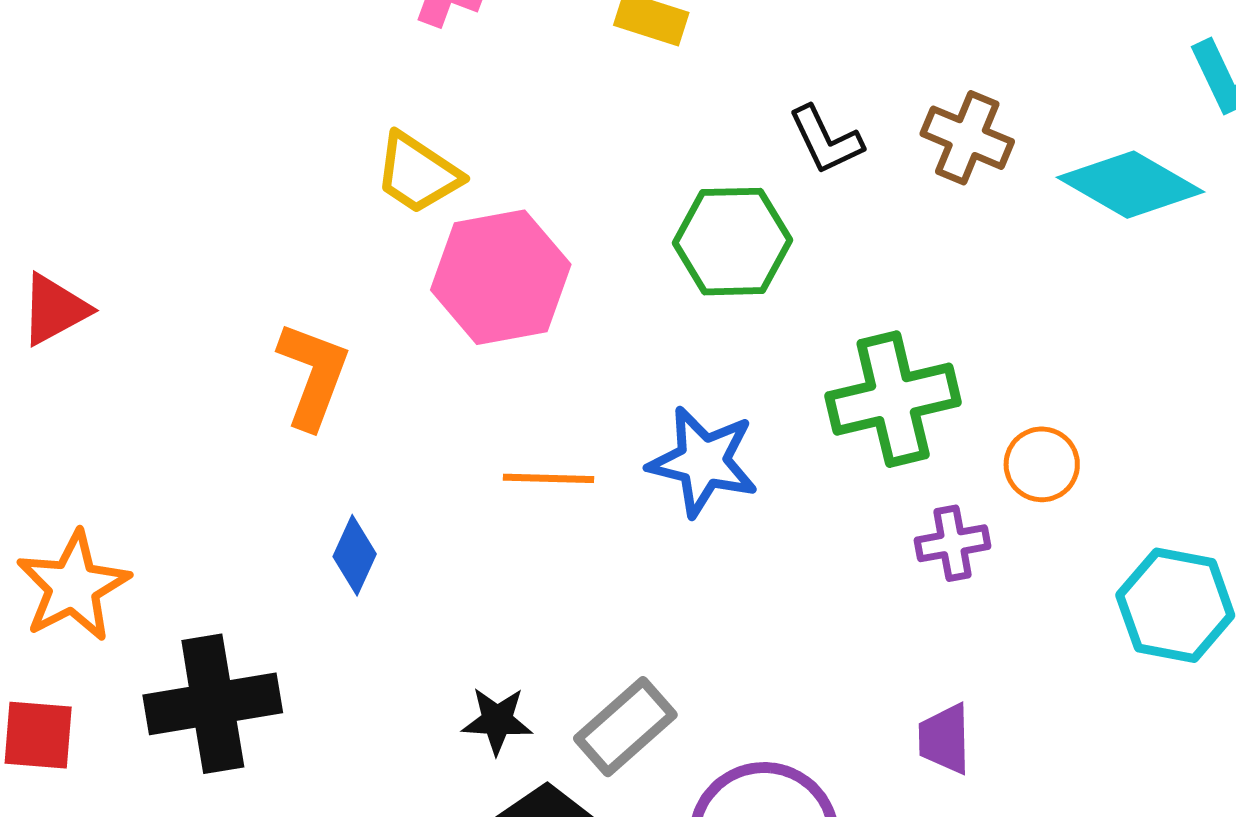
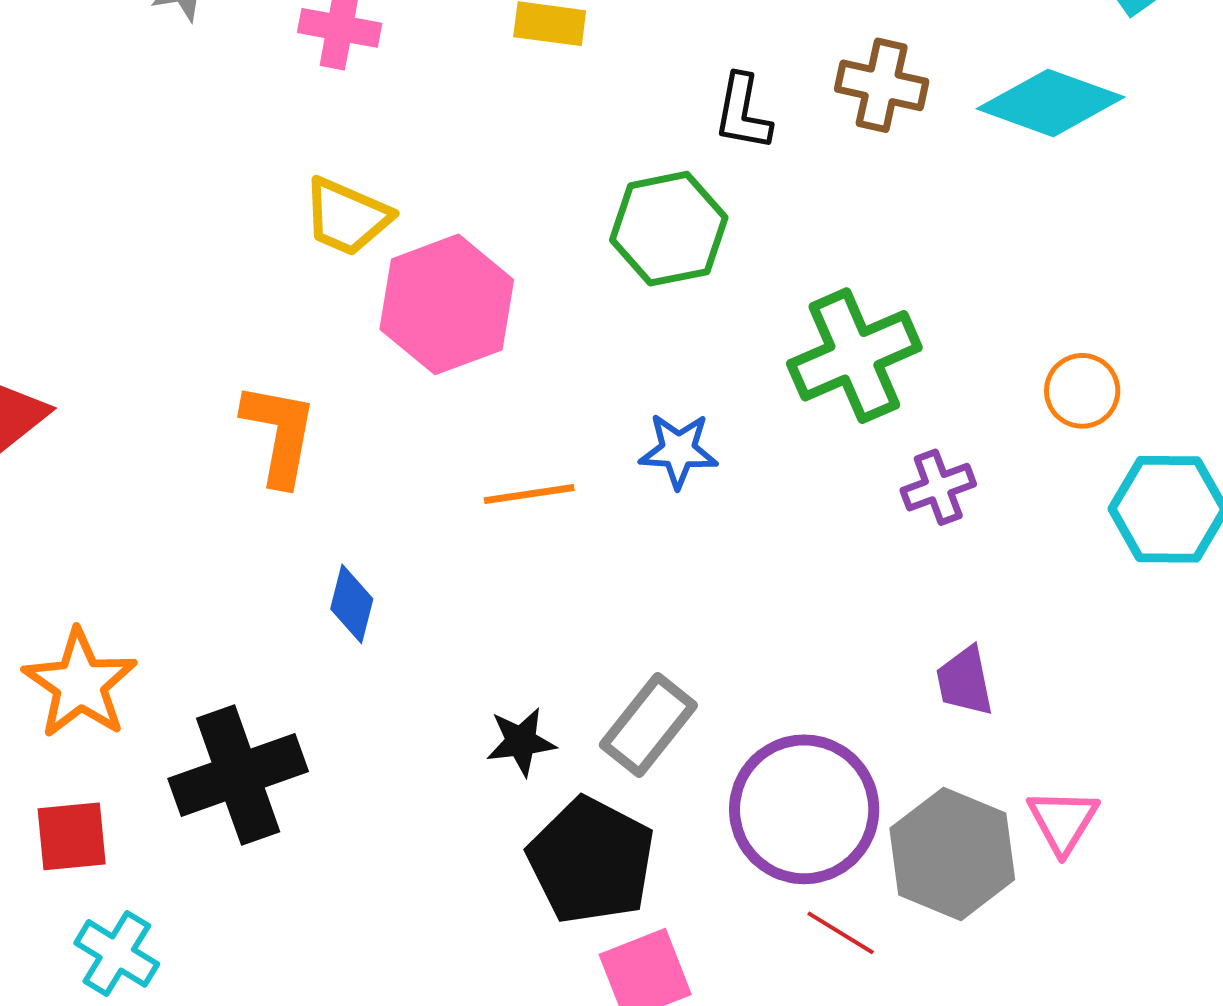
black L-shape: (826, 140) -> (743, 112), turned 46
blue star: (703, 462) -> (678, 451), size x0.7
orange circle: (1042, 464) -> (1082, 391), moved

